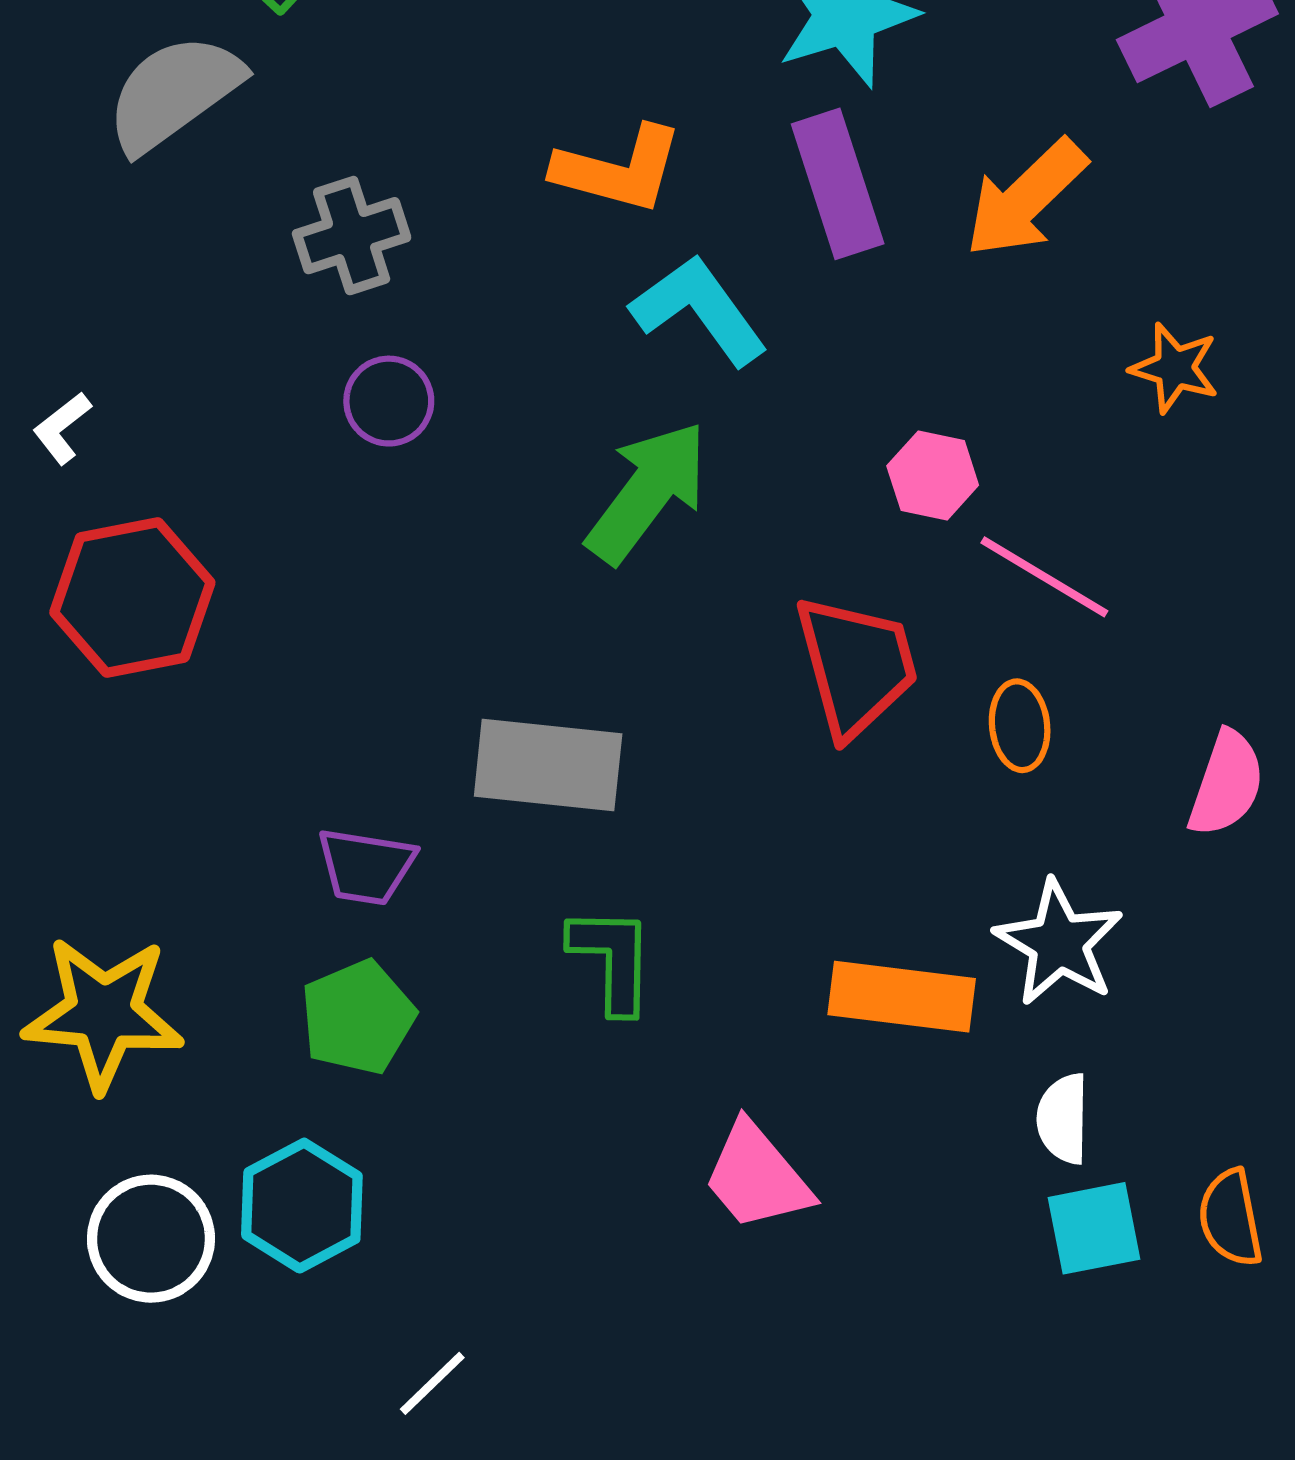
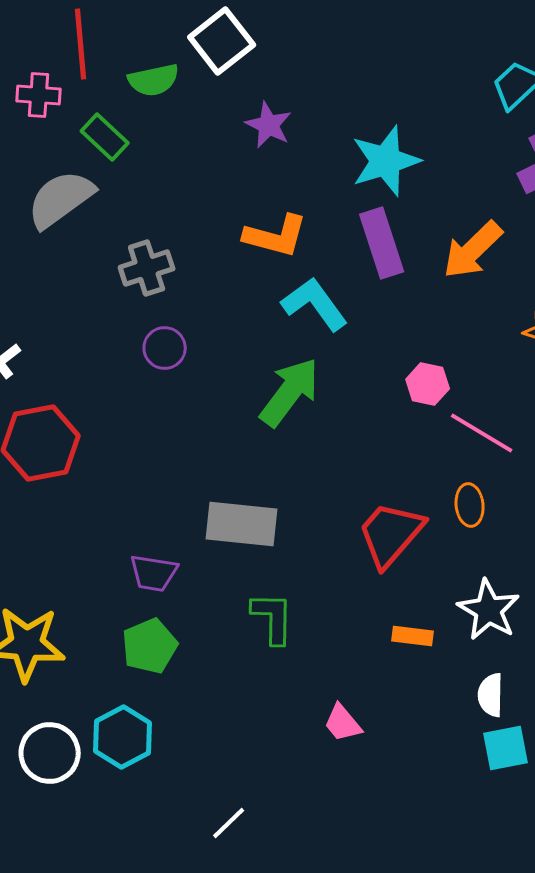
red trapezoid: (856, 666) -> (391, 534), moved, turned -124
orange rectangle: (902, 997) -> (413, 636), size x0.6
pink trapezoid: (757, 1177) -> (343, 723), size x0.7
white line: (432, 1383) -> (229, 823), moved

